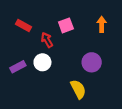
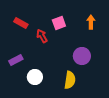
white circle: (42, 62) -> (35, 77), moved
yellow semicircle: (78, 89) -> (70, 80), turned 36

